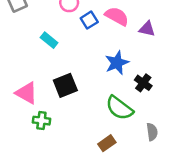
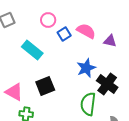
cyan rectangle: (49, 40) -> (32, 50), size x1.5
black cross: (143, 83) -> (107, 84), size x1.5
green semicircle: (119, 108) -> (88, 104), turned 60

